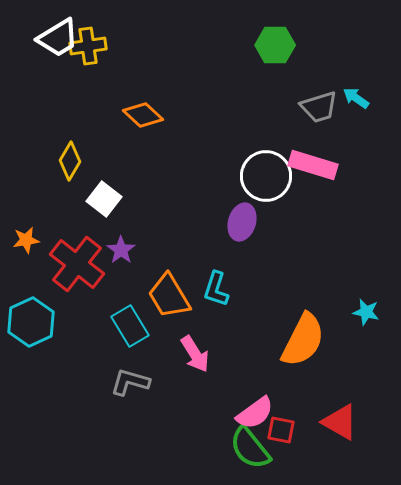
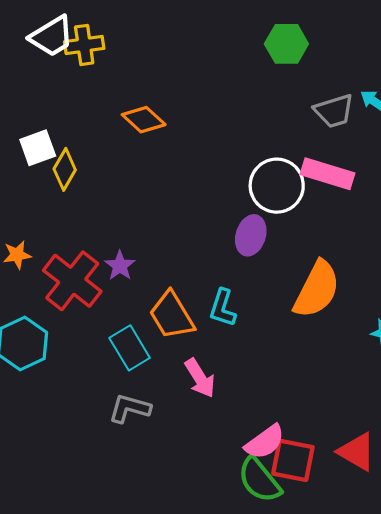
white square: (104, 199) -> (38, 148), moved, turned 32
orange semicircle: (303, 340) -> (317, 289), moved
red square: (281, 430) -> (293, 460), size x1.5

